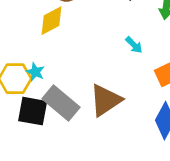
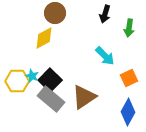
cyan arrow: (134, 45) -> (105, 56), size x1.5
black square: (33, 111) -> (50, 80), moved, turned 35

